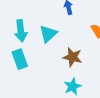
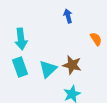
cyan triangle: (48, 34) -> (48, 69), moved

